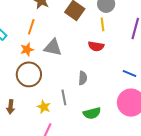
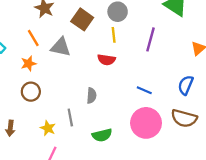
orange line: (31, 27) -> (33, 38), turned -49
gray triangle: (53, 47) -> (61, 47), moved
brown circle: (29, 74) -> (31, 92), size x0.7

